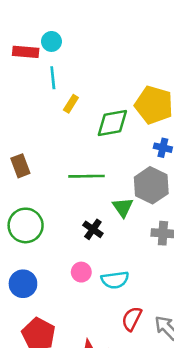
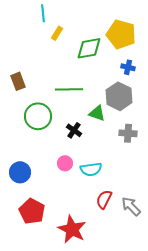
green triangle: (123, 207) -> (97, 113), turned -36
green circle: (26, 225) -> (38, 116), moved

